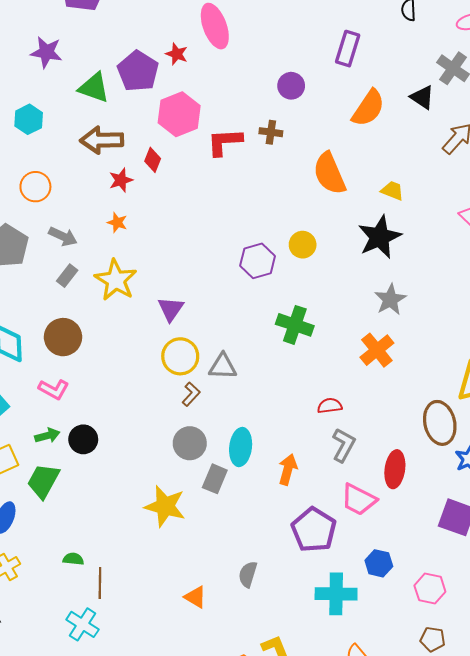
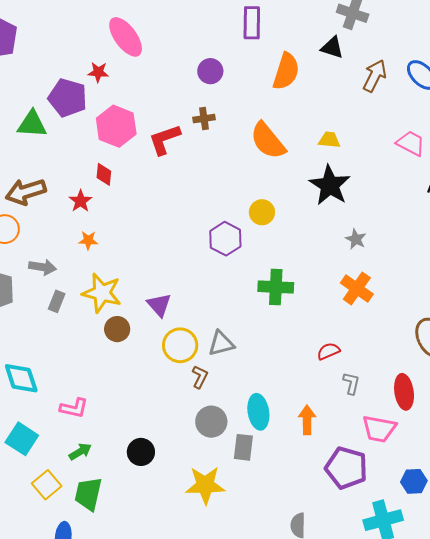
brown arrow: (102, 140) -> (26, 192), moved
gray star: (390, 299) -> (356, 239), size x0.7
brown circle: (63, 337) -> (117, 329), moved, size x0.7
black circle: (83, 439) -> (141, 452), moved
gray L-shape: (344, 445) -> (351, 383), size x0.7

